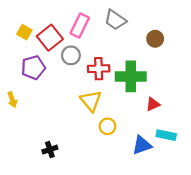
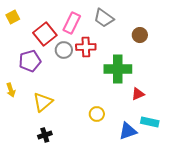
yellow square: (24, 32) -> (13, 17), moved, turned 32
red cross: (99, 69) -> (86, 47), moved
yellow triangle: (91, 101) -> (43, 102), moved, turned 30

